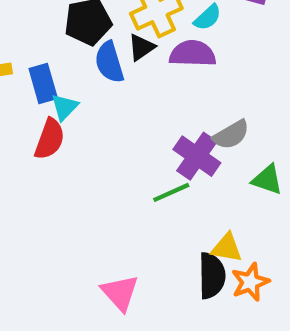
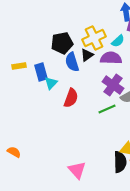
red semicircle: (50, 139) -> (71, 98), moved
purple cross: (197, 156) -> (113, 85), moved
green line: (171, 192) -> (107, 109), moved

